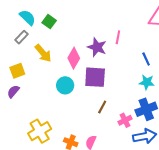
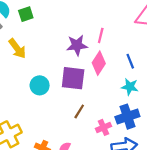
green square: (49, 22) -> (26, 14), turned 32
purple star: (97, 47) -> (77, 45), turned -30
pink diamond: (74, 58) -> (99, 63), moved

